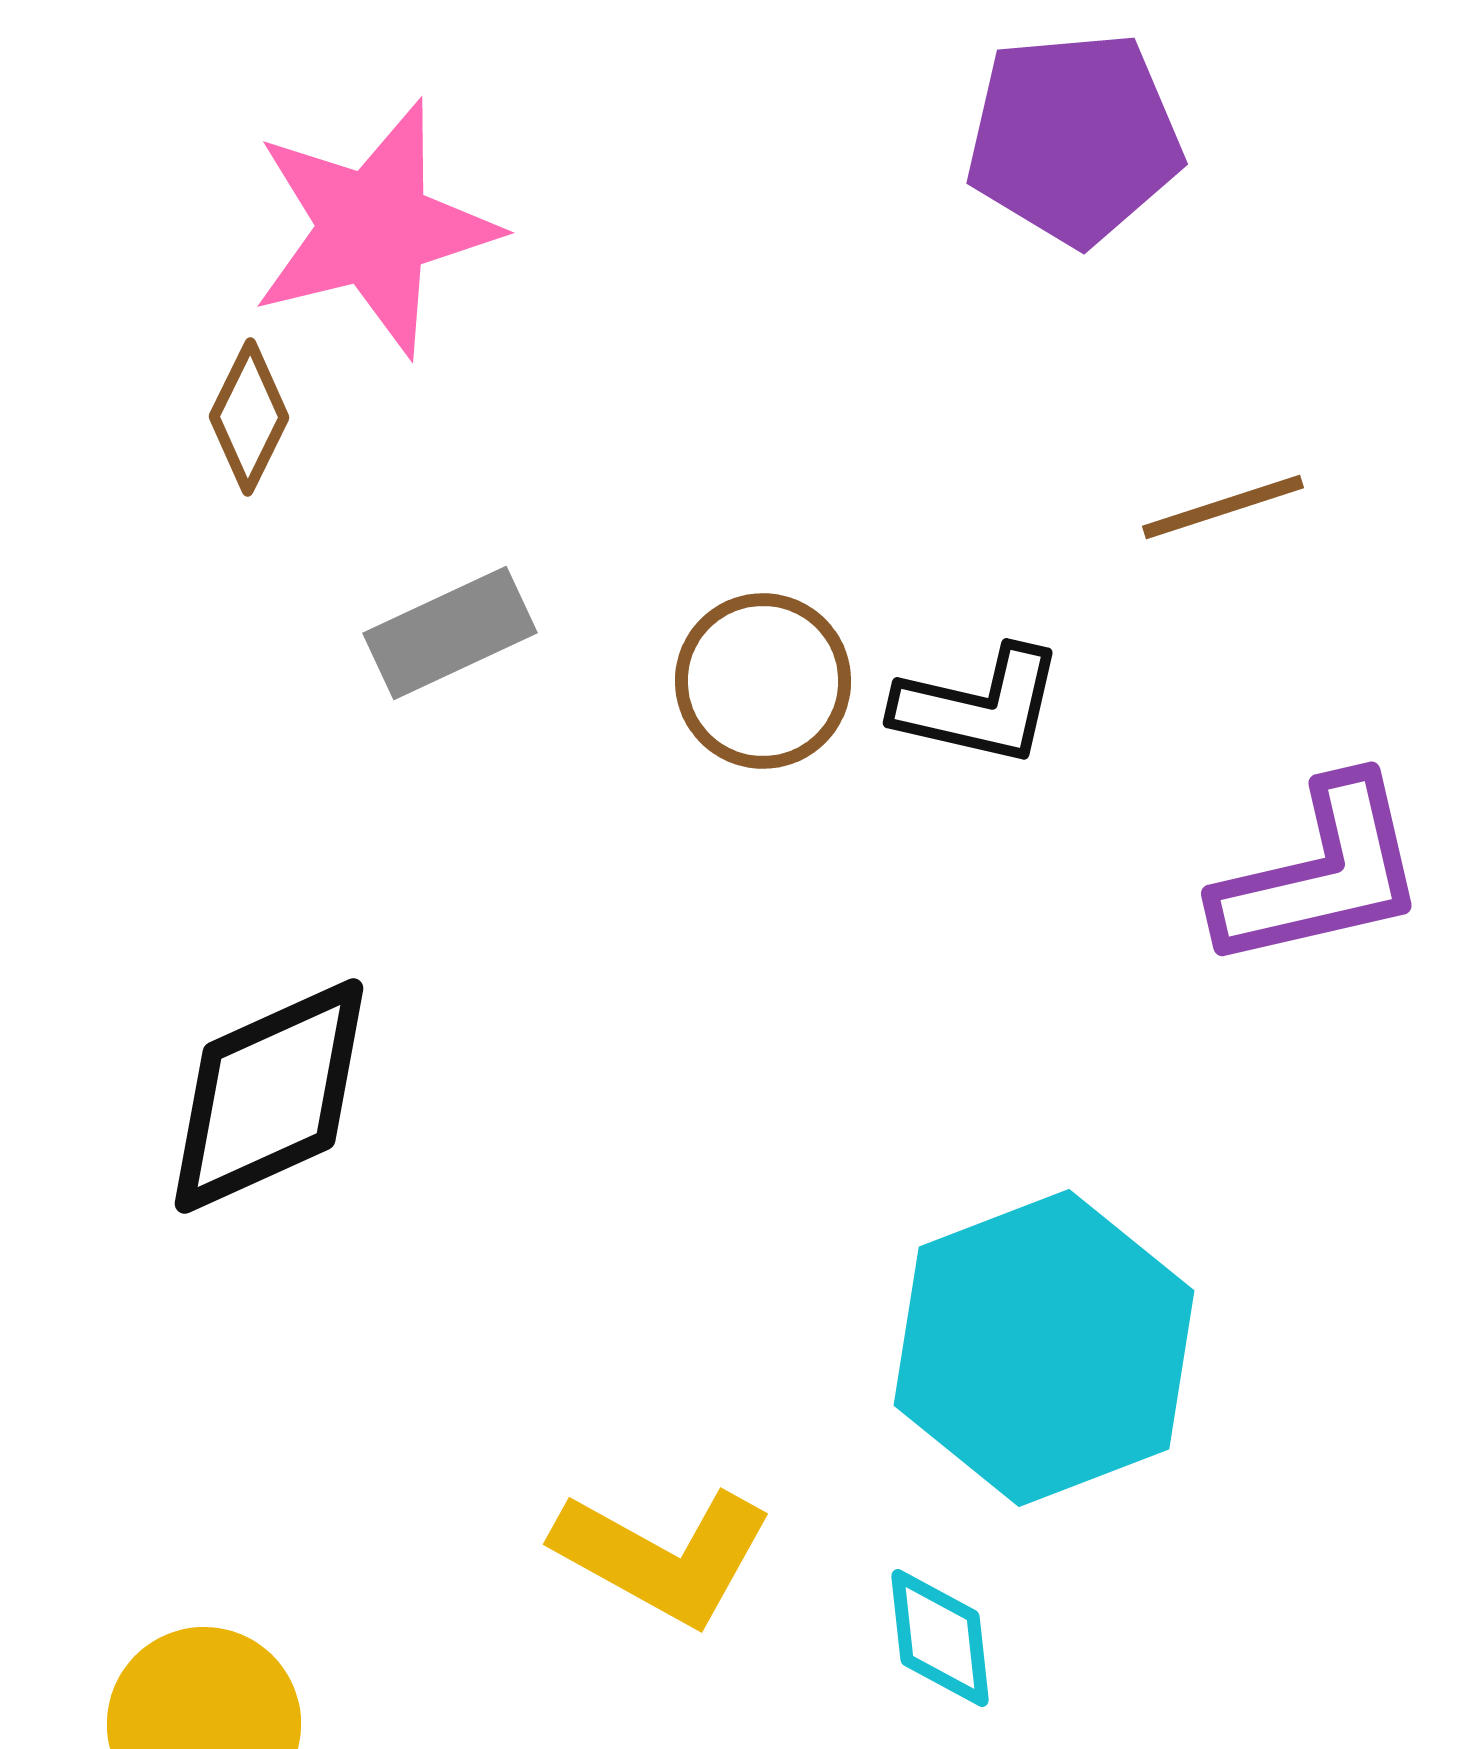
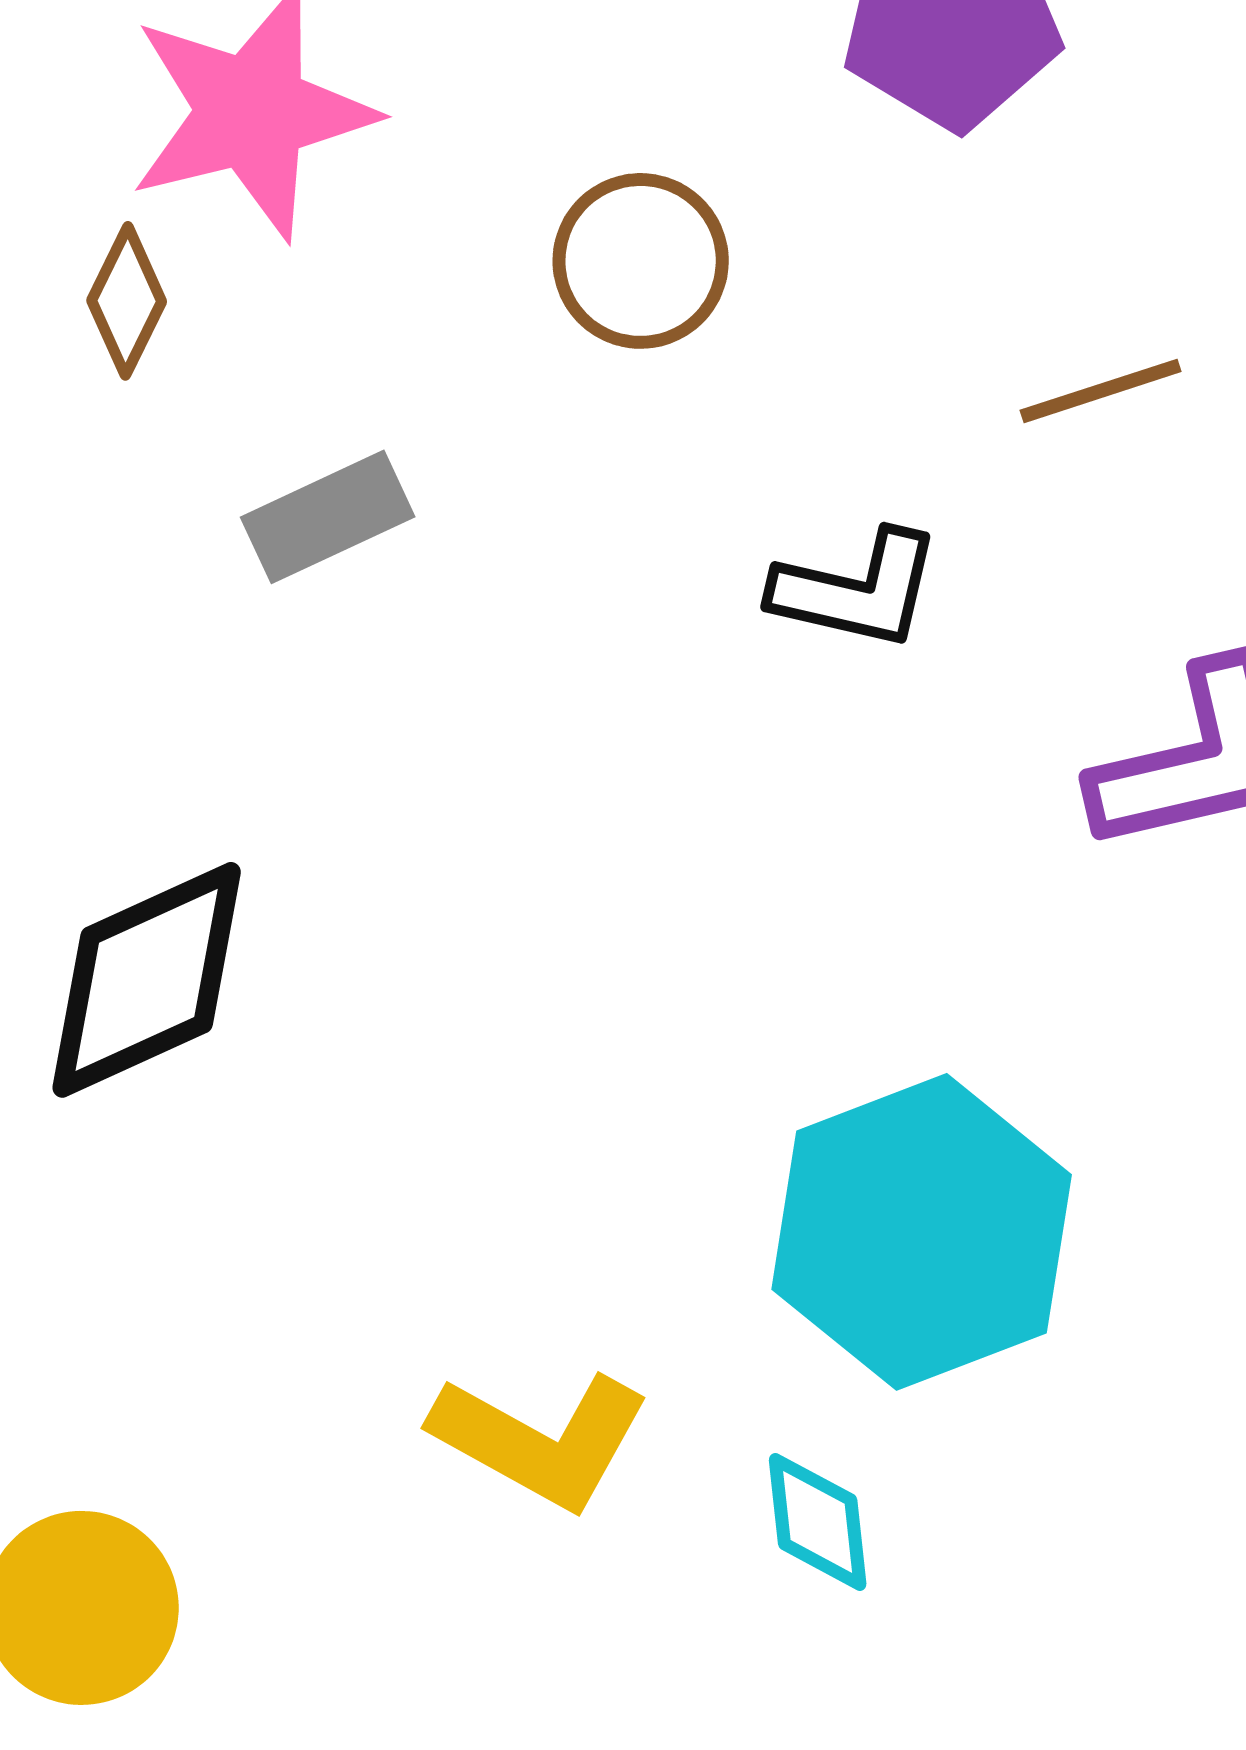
brown circle: (763, 681) -> (641, 261), moved

